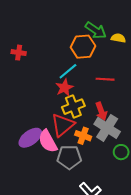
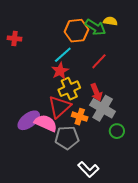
green arrow: (96, 30) -> (95, 27), moved
red line: (105, 79) -> (99, 61), turned -48
pink semicircle: (48, 141) -> (46, 123), turned 145

